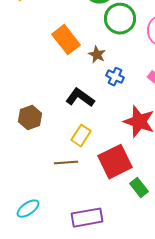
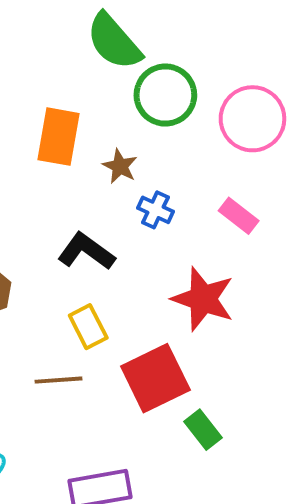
orange rectangle: (66, 40) -> (58, 137), turned 48
yellow rectangle: (81, 136) -> (88, 327), turned -60

